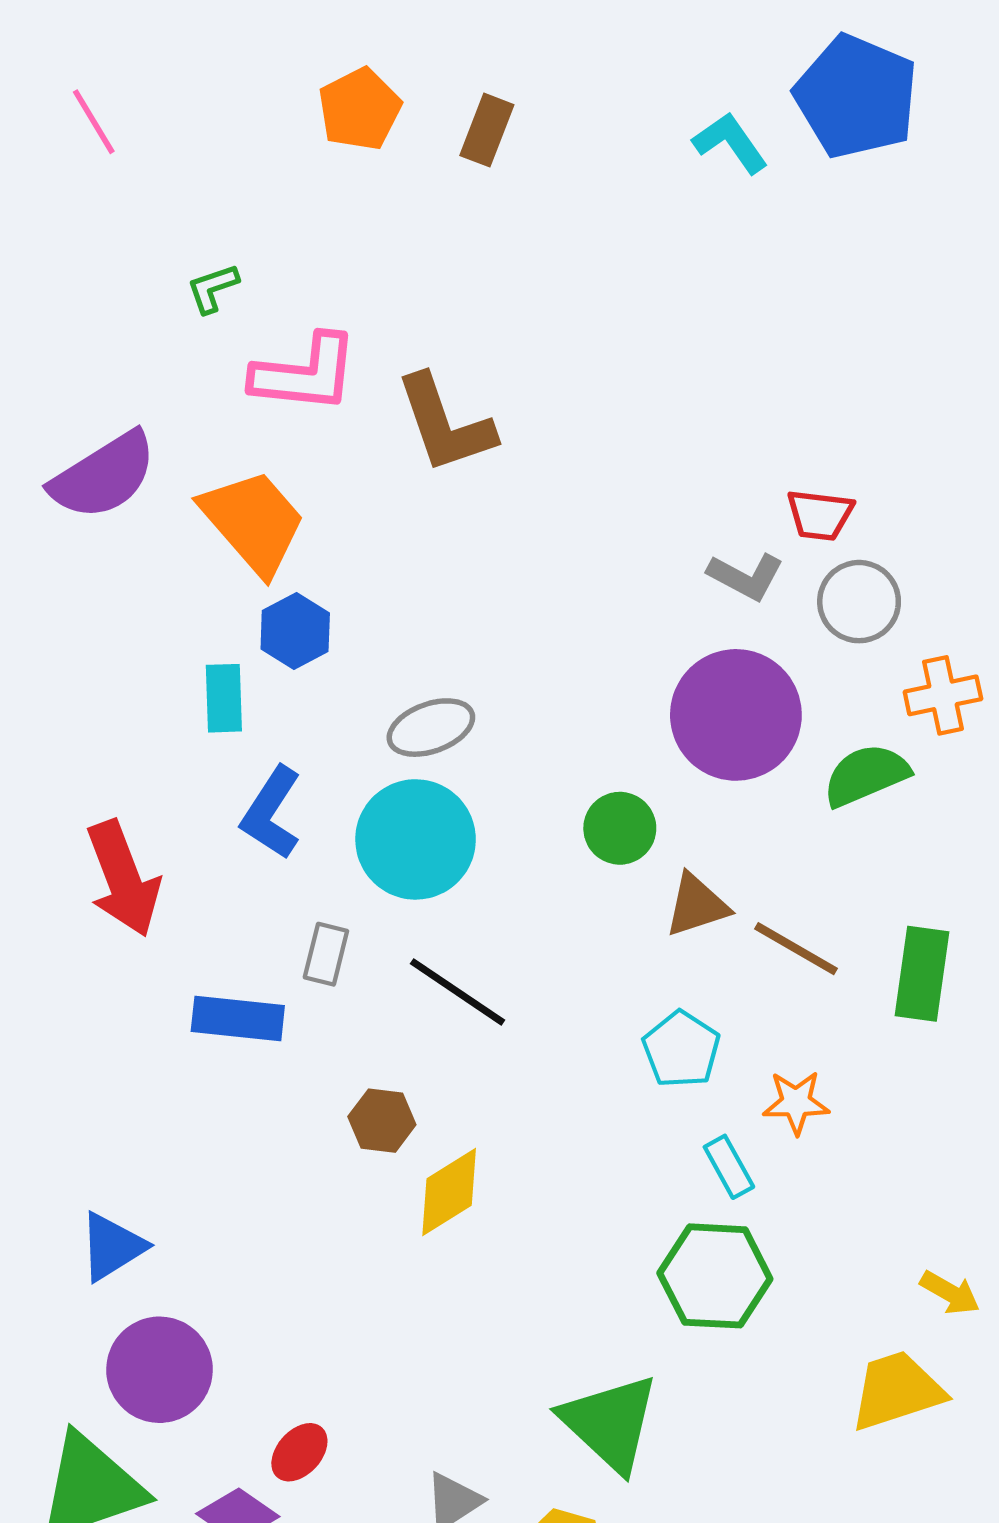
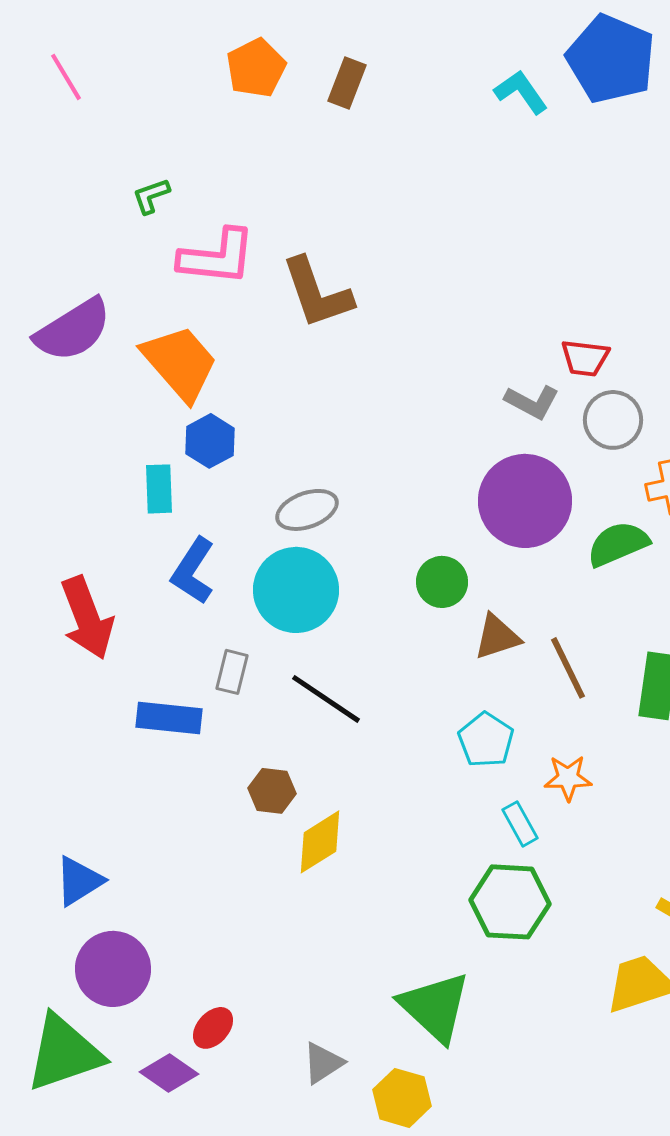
brown line: (796, 949) -> (568, 668), turned 34

